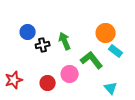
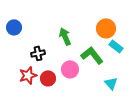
blue circle: (28, 32) -> (14, 27), moved
black cross: (43, 45) -> (38, 53), moved
red star: (14, 80) -> (28, 75), moved

